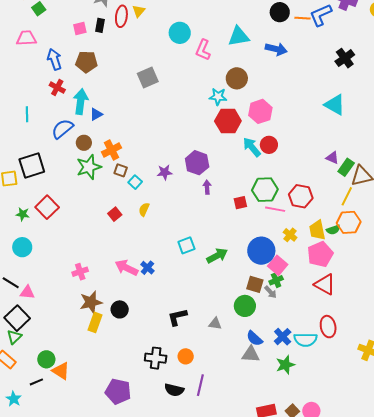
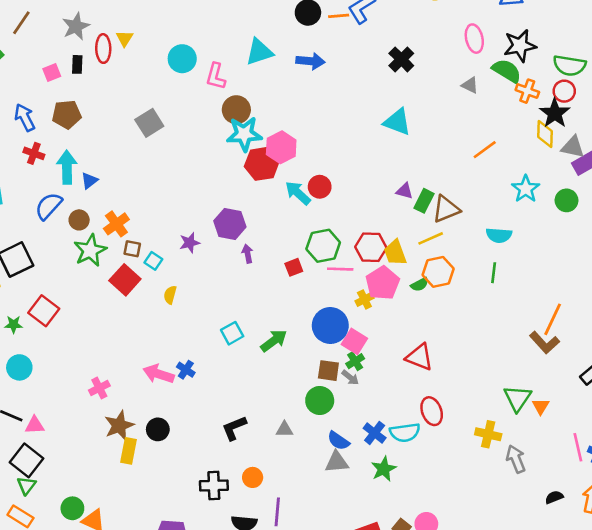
brown circle: (237, 78) -> (236, 110), moved
cyan star: (218, 97) -> (244, 134), size x1.5
pink hexagon: (260, 111) -> (281, 147), moved
yellow line: (347, 196) -> (431, 238), turned 48
red square: (115, 214) -> (125, 280), moved, size x1.6
yellow trapezoid: (317, 230) -> (395, 253), moved
yellow cross: (290, 235) -> (364, 299), turned 32
pink pentagon: (320, 254) -> (383, 283), moved

